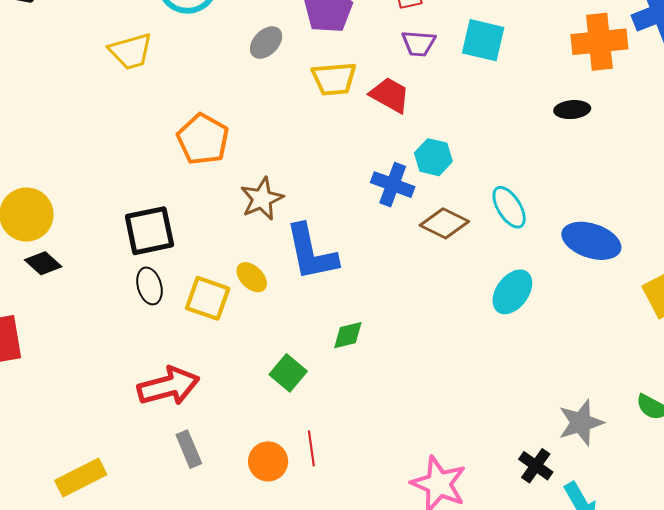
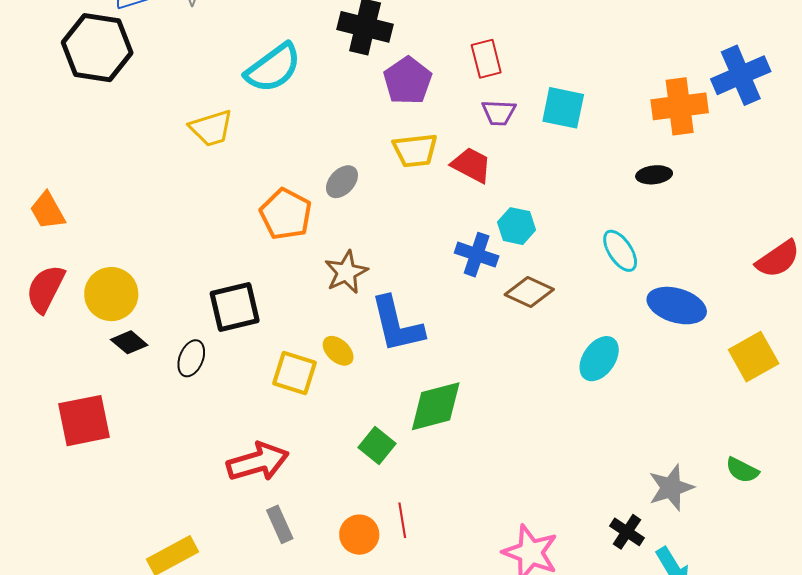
gray ellipse: (266, 43) -> (342, 182), moved
cyan ellipse: (509, 207) -> (620, 251), moved
black ellipse: (149, 286) -> (191, 358), moved, turned 39
green diamond: (348, 335) -> (436, 406), size x1.8

